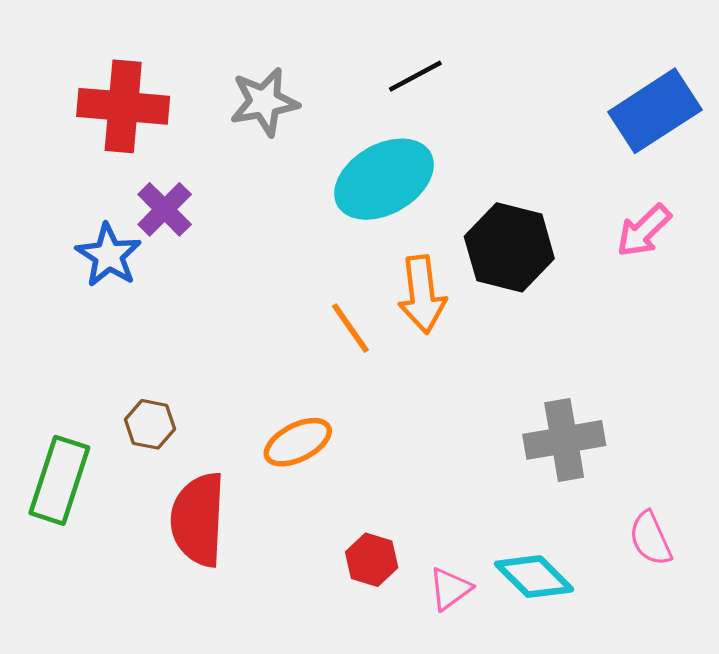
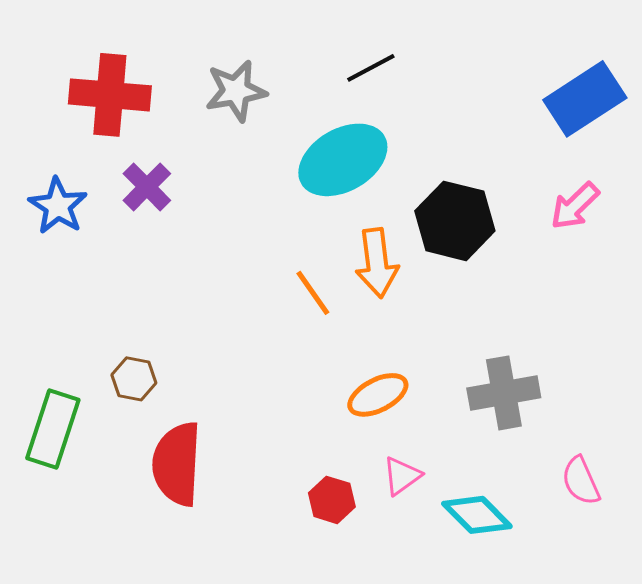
blue star: (109, 255) -> (58, 206), moved
orange ellipse: (298, 442) -> (378, 395), moved
pink triangle: (450, 589) -> (402, 476), moved

